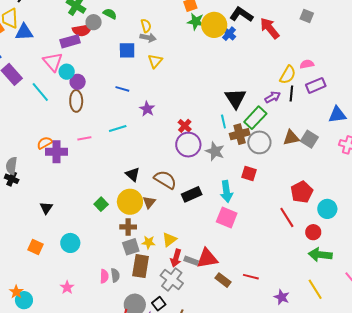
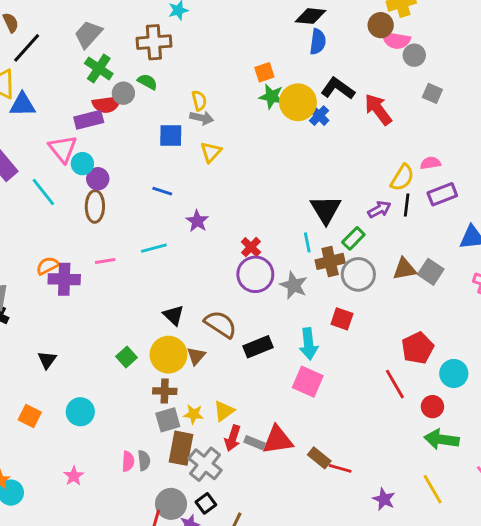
green rectangle: (255, 118) -> (353, 238), size x0.7
gray cross: (172, 279) -> (205, 464), moved
brown rectangle: (223, 280) -> (319, 458), moved

